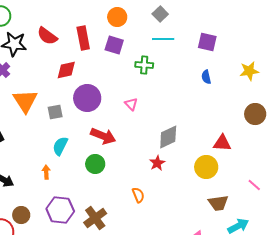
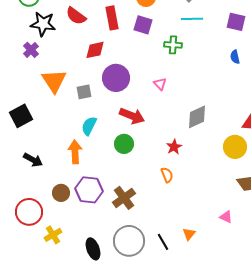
red star: (157, 163) -> (174, 147), moved
orange arrow: (46, 172) -> (75, 152), size x1.6
brown circle: (21, 215) -> (61, 193), moved

